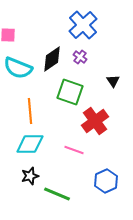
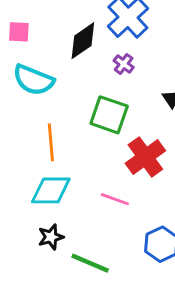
black diamond: (52, 59) -> (83, 41), moved

